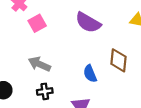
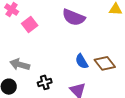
brown diamond: (119, 60) -> (105, 63), moved, turned -35
gray arrow: (39, 64) -> (20, 65), moved

